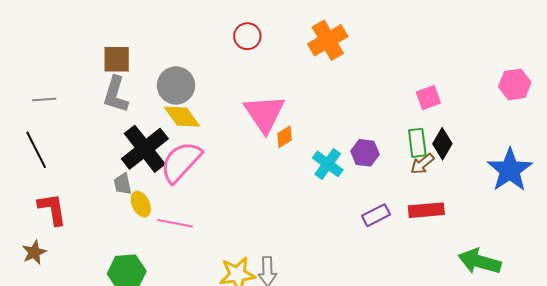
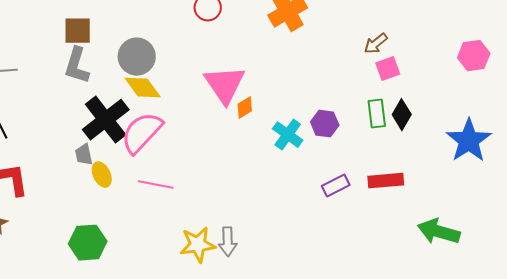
brown arrow: (422, 164) -> (376, 44), moved
pink line: (175, 223) -> (156, 185), moved

